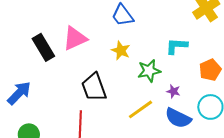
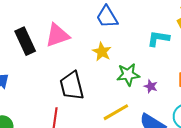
cyan L-shape: (177, 46) -> (158, 39), moved
purple star: (173, 91) -> (151, 86), moved

